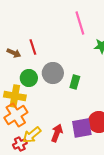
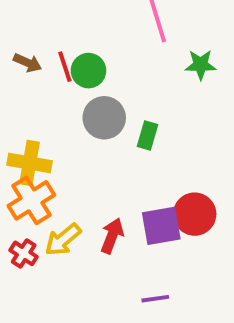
brown arrow: (14, 53) -> (28, 63), moved
green circle: (29, 78) -> (88, 71), moved
red cross: (20, 144) -> (24, 253), moved, turned -32

